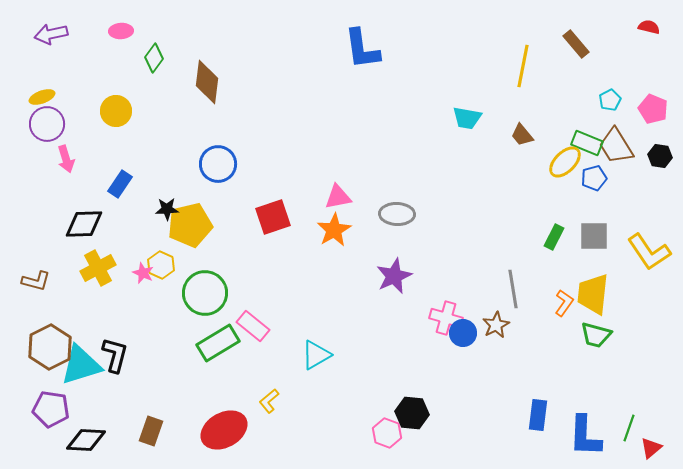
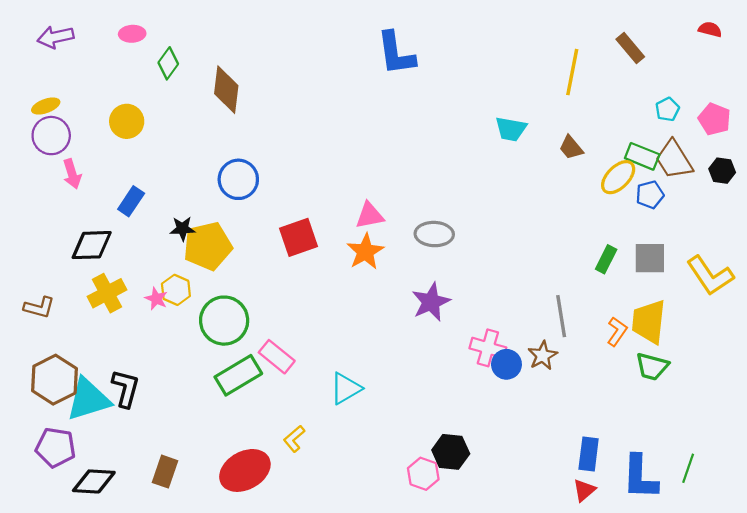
red triangle: (651, 448) -> (584, 490), moved

